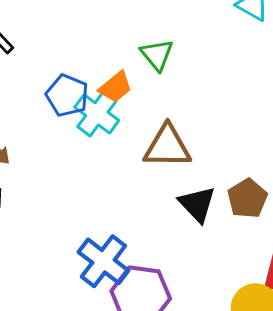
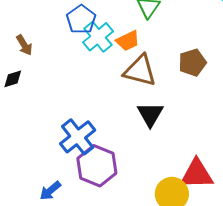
orange trapezoid: (116, 87) -> (128, 41), moved
brown pentagon: (247, 198) -> (192, 62), moved

